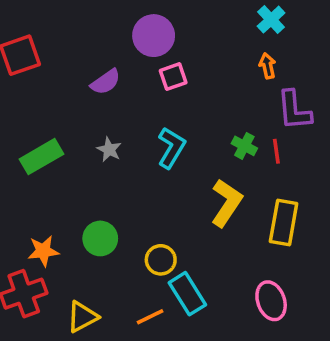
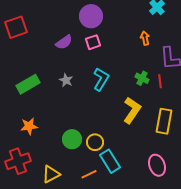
orange arrow: (267, 66) -> (145, 38), moved
pink square: (173, 77) -> (93, 42), moved
green circle: (100, 238) -> (72, 139), moved
orange star: (43, 251) -> (29, 126), moved

